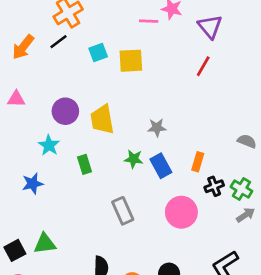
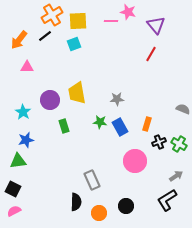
yellow square: (131, 61) -> (78, 21), moved
pink triangle: (16, 99) -> (27, 67), moved
purple circle: (65, 111) -> (50, 100), moved
cyan star: (49, 145) -> (23, 112), moved
gray rectangle: (123, 211) -> (92, 180), moved
gray arrow: (246, 215) -> (176, 176), moved
green triangle: (45, 244) -> (18, 161), moved
black square: (15, 250) -> (13, 189), turned -35

